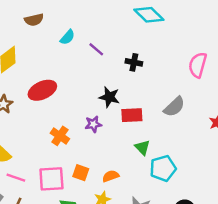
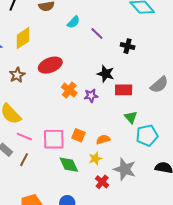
orange cross: (60, 136) -> (69, 90), moved

